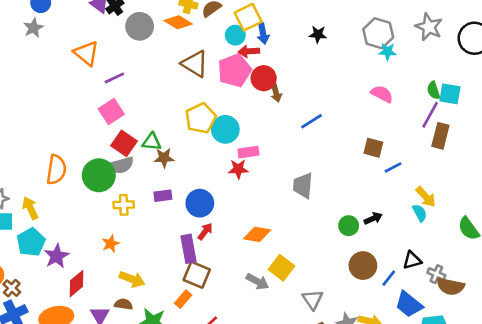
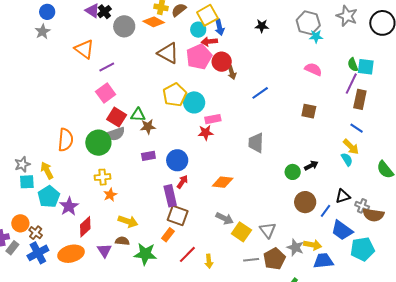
blue line: (393, 167) -> (357, 128), moved, turned 64
yellow cross: (124, 205) -> (103, 177), moved
yellow square: (281, 268) -> (241, 232), moved

